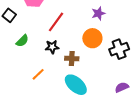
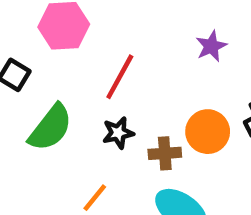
orange circle: (92, 38) -> (208, 132), moved
green semicircle: (22, 41) -> (50, 128), size x1.6

